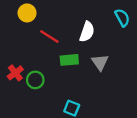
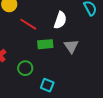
green circle: (35, 80) -> (25, 68), moved

